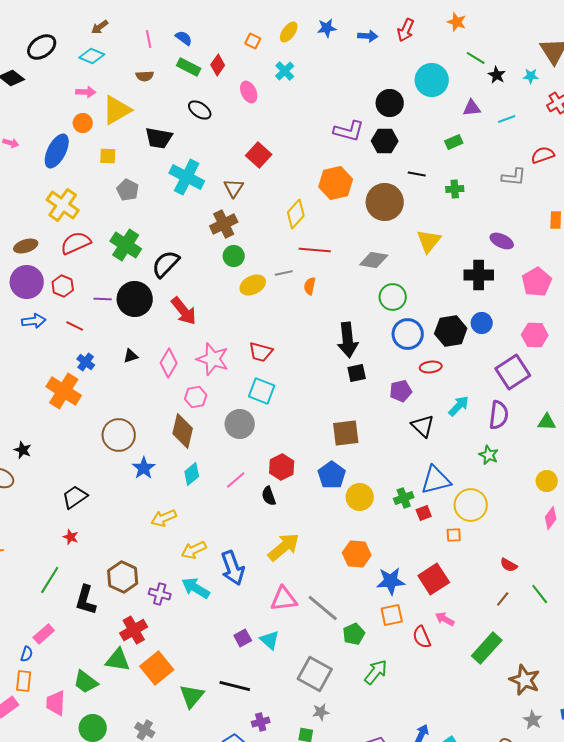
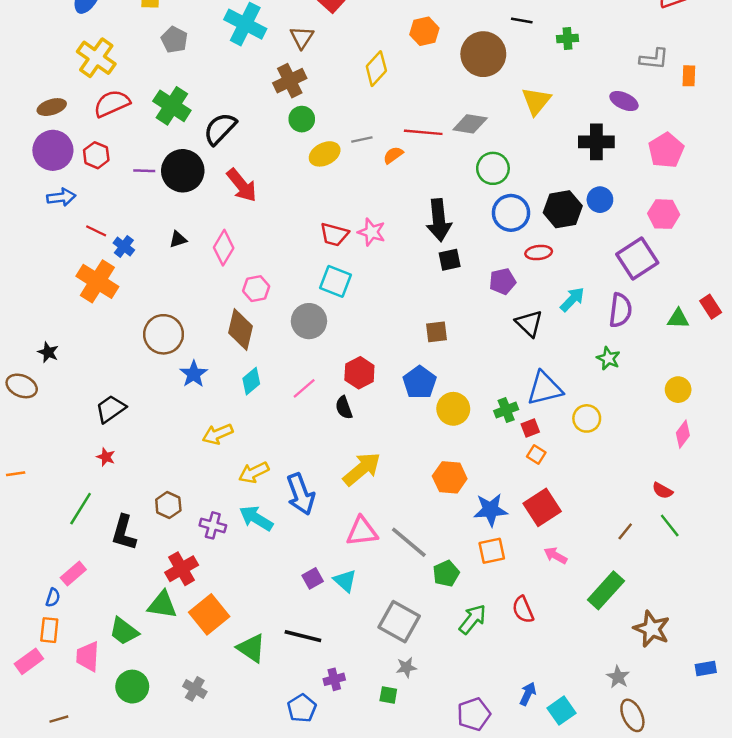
gray L-shape: (514, 177) -> (654, 59), moved
orange hexagon: (336, 183) -> (424, 31), size x0.7
red line: (315, 250) -> (423, 132), moved
orange semicircle: (310, 286) -> (393, 155), turned 42
red line: (75, 326) -> (96, 231), moved
pink star: (213, 359) -> (372, 232), moved, size x0.7
brown square: (346, 433) -> (436, 332), size x0.7
yellow circle: (471, 505) -> (587, 418), size x0.7
orange square: (454, 535) -> (536, 455), moved, turned 35
red semicircle: (509, 565) -> (662, 491), moved
brown hexagon: (123, 577) -> (168, 505), size x0.7
red semicircle: (422, 637) -> (523, 610), moved
green triangle: (192, 696) -> (251, 648), turned -36
gray star: (533, 720) -> (618, 677), moved

